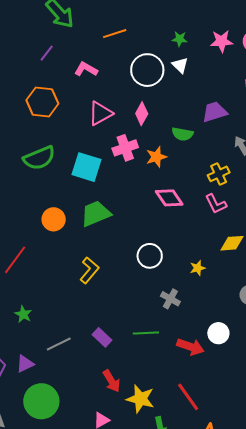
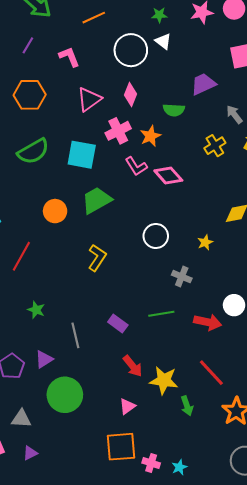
pink L-shape: (86, 69) -> (69, 57), turned 45
pink L-shape: (216, 204) -> (136, 166), moved
gray line: (59, 344) -> (75, 335), turned -70

